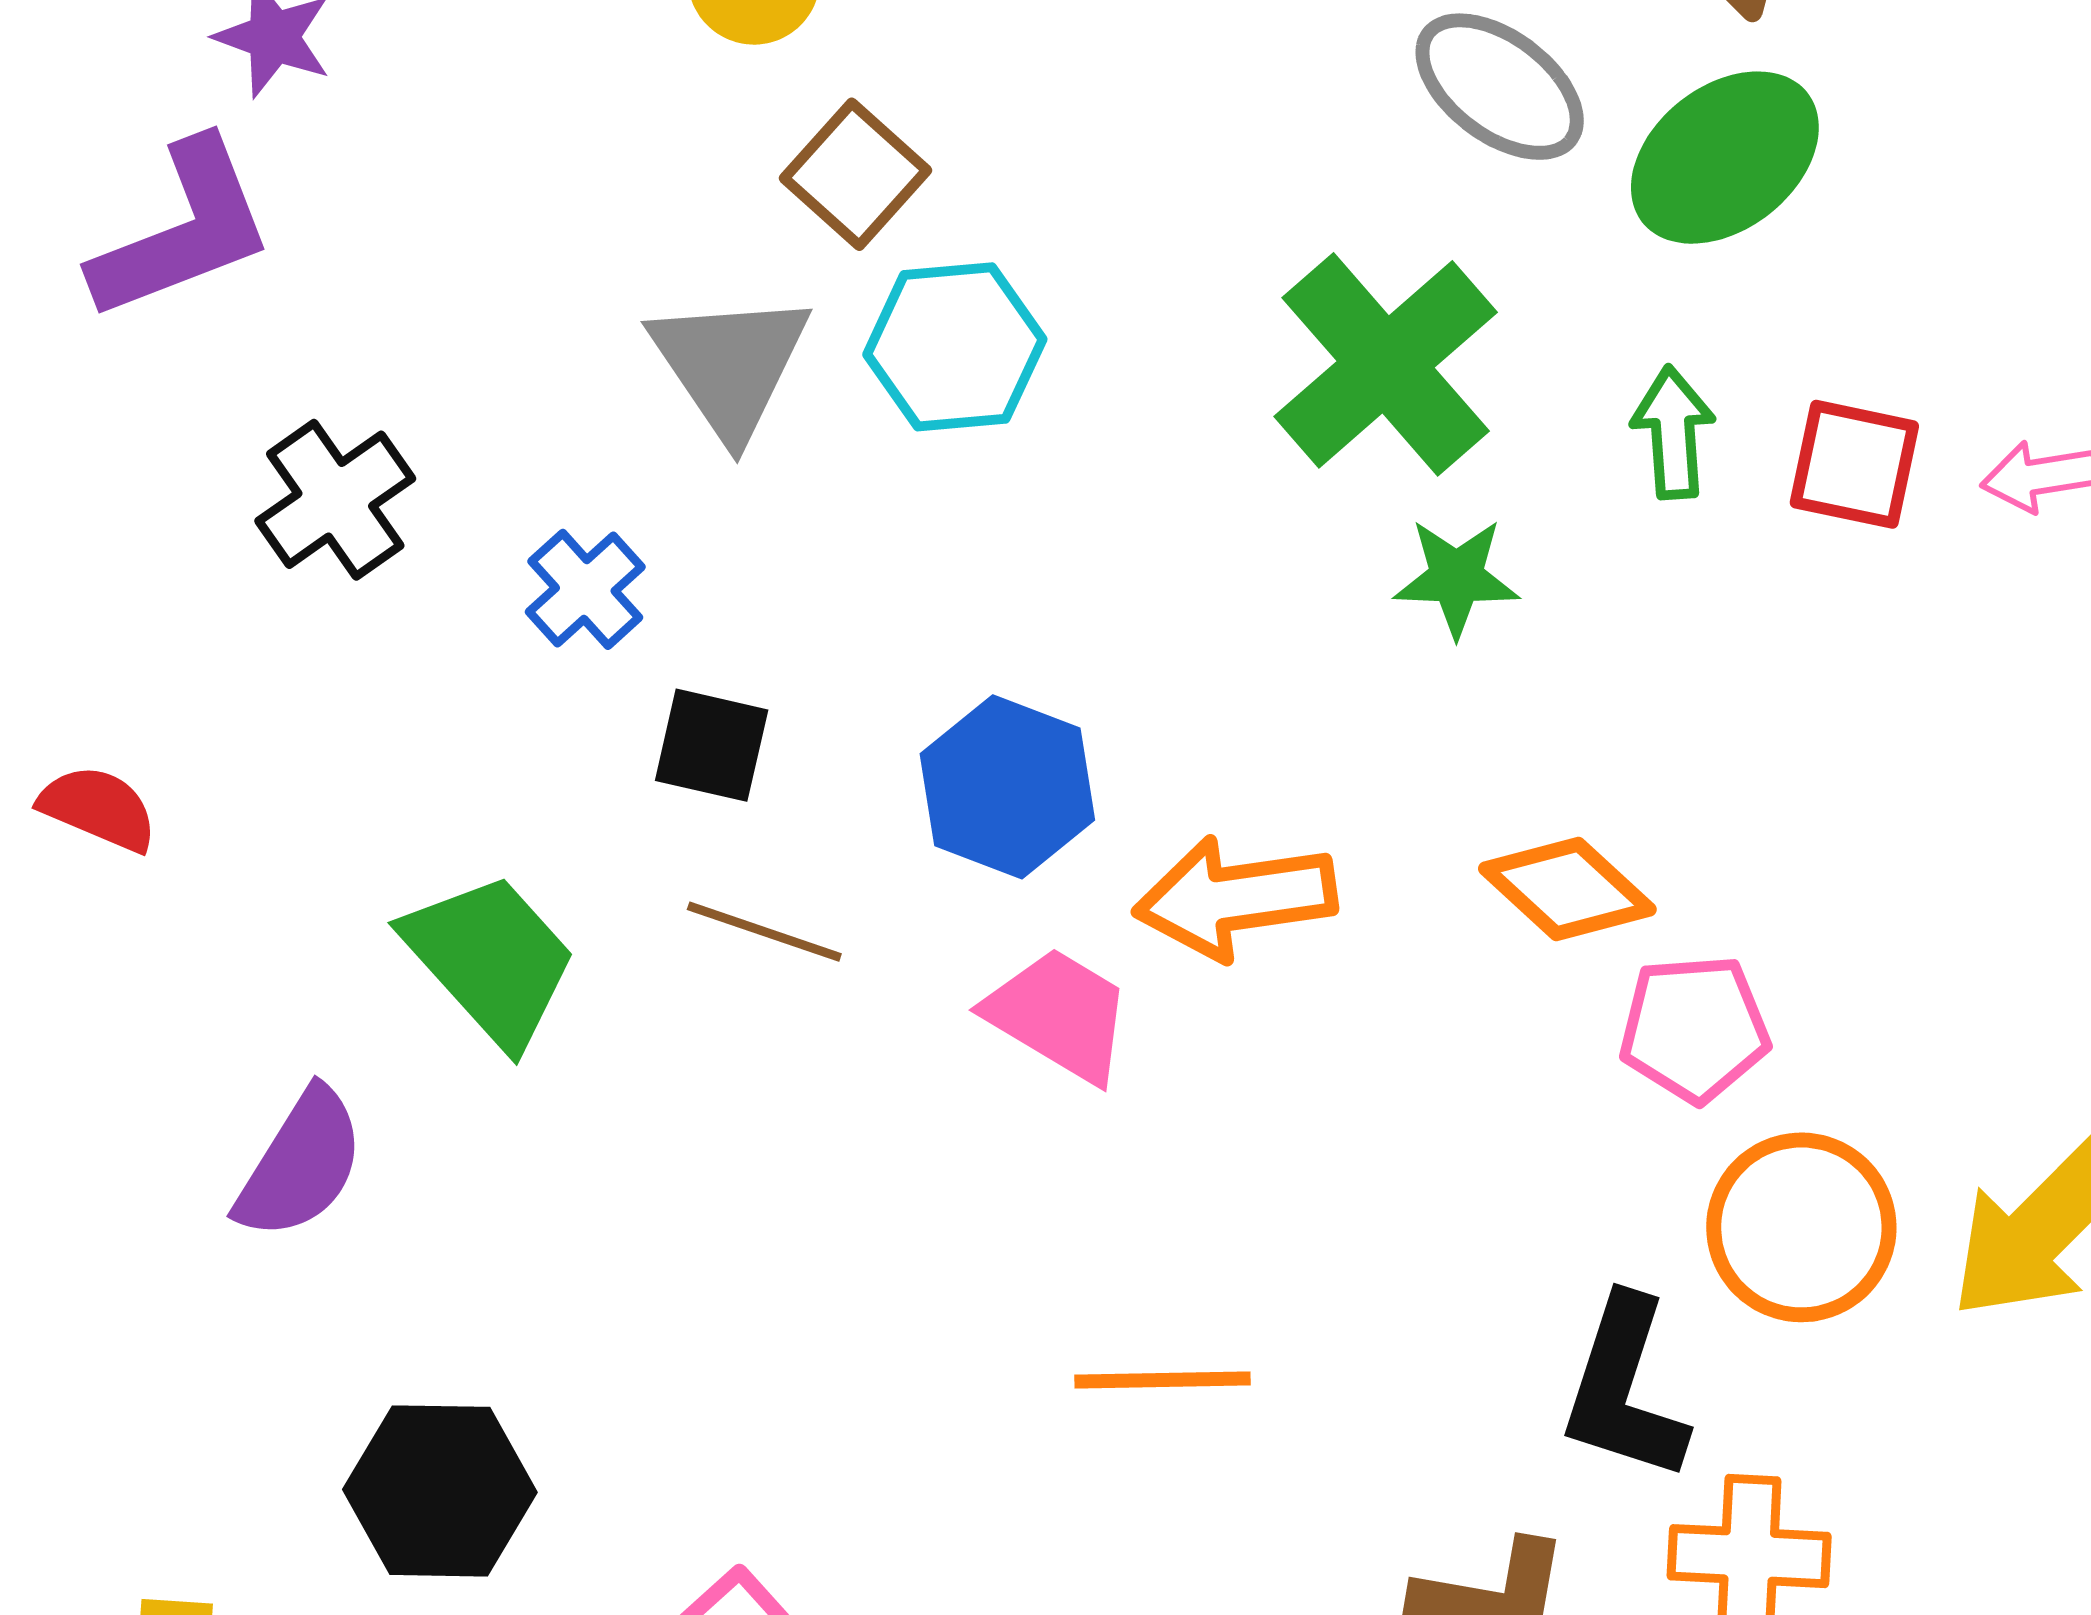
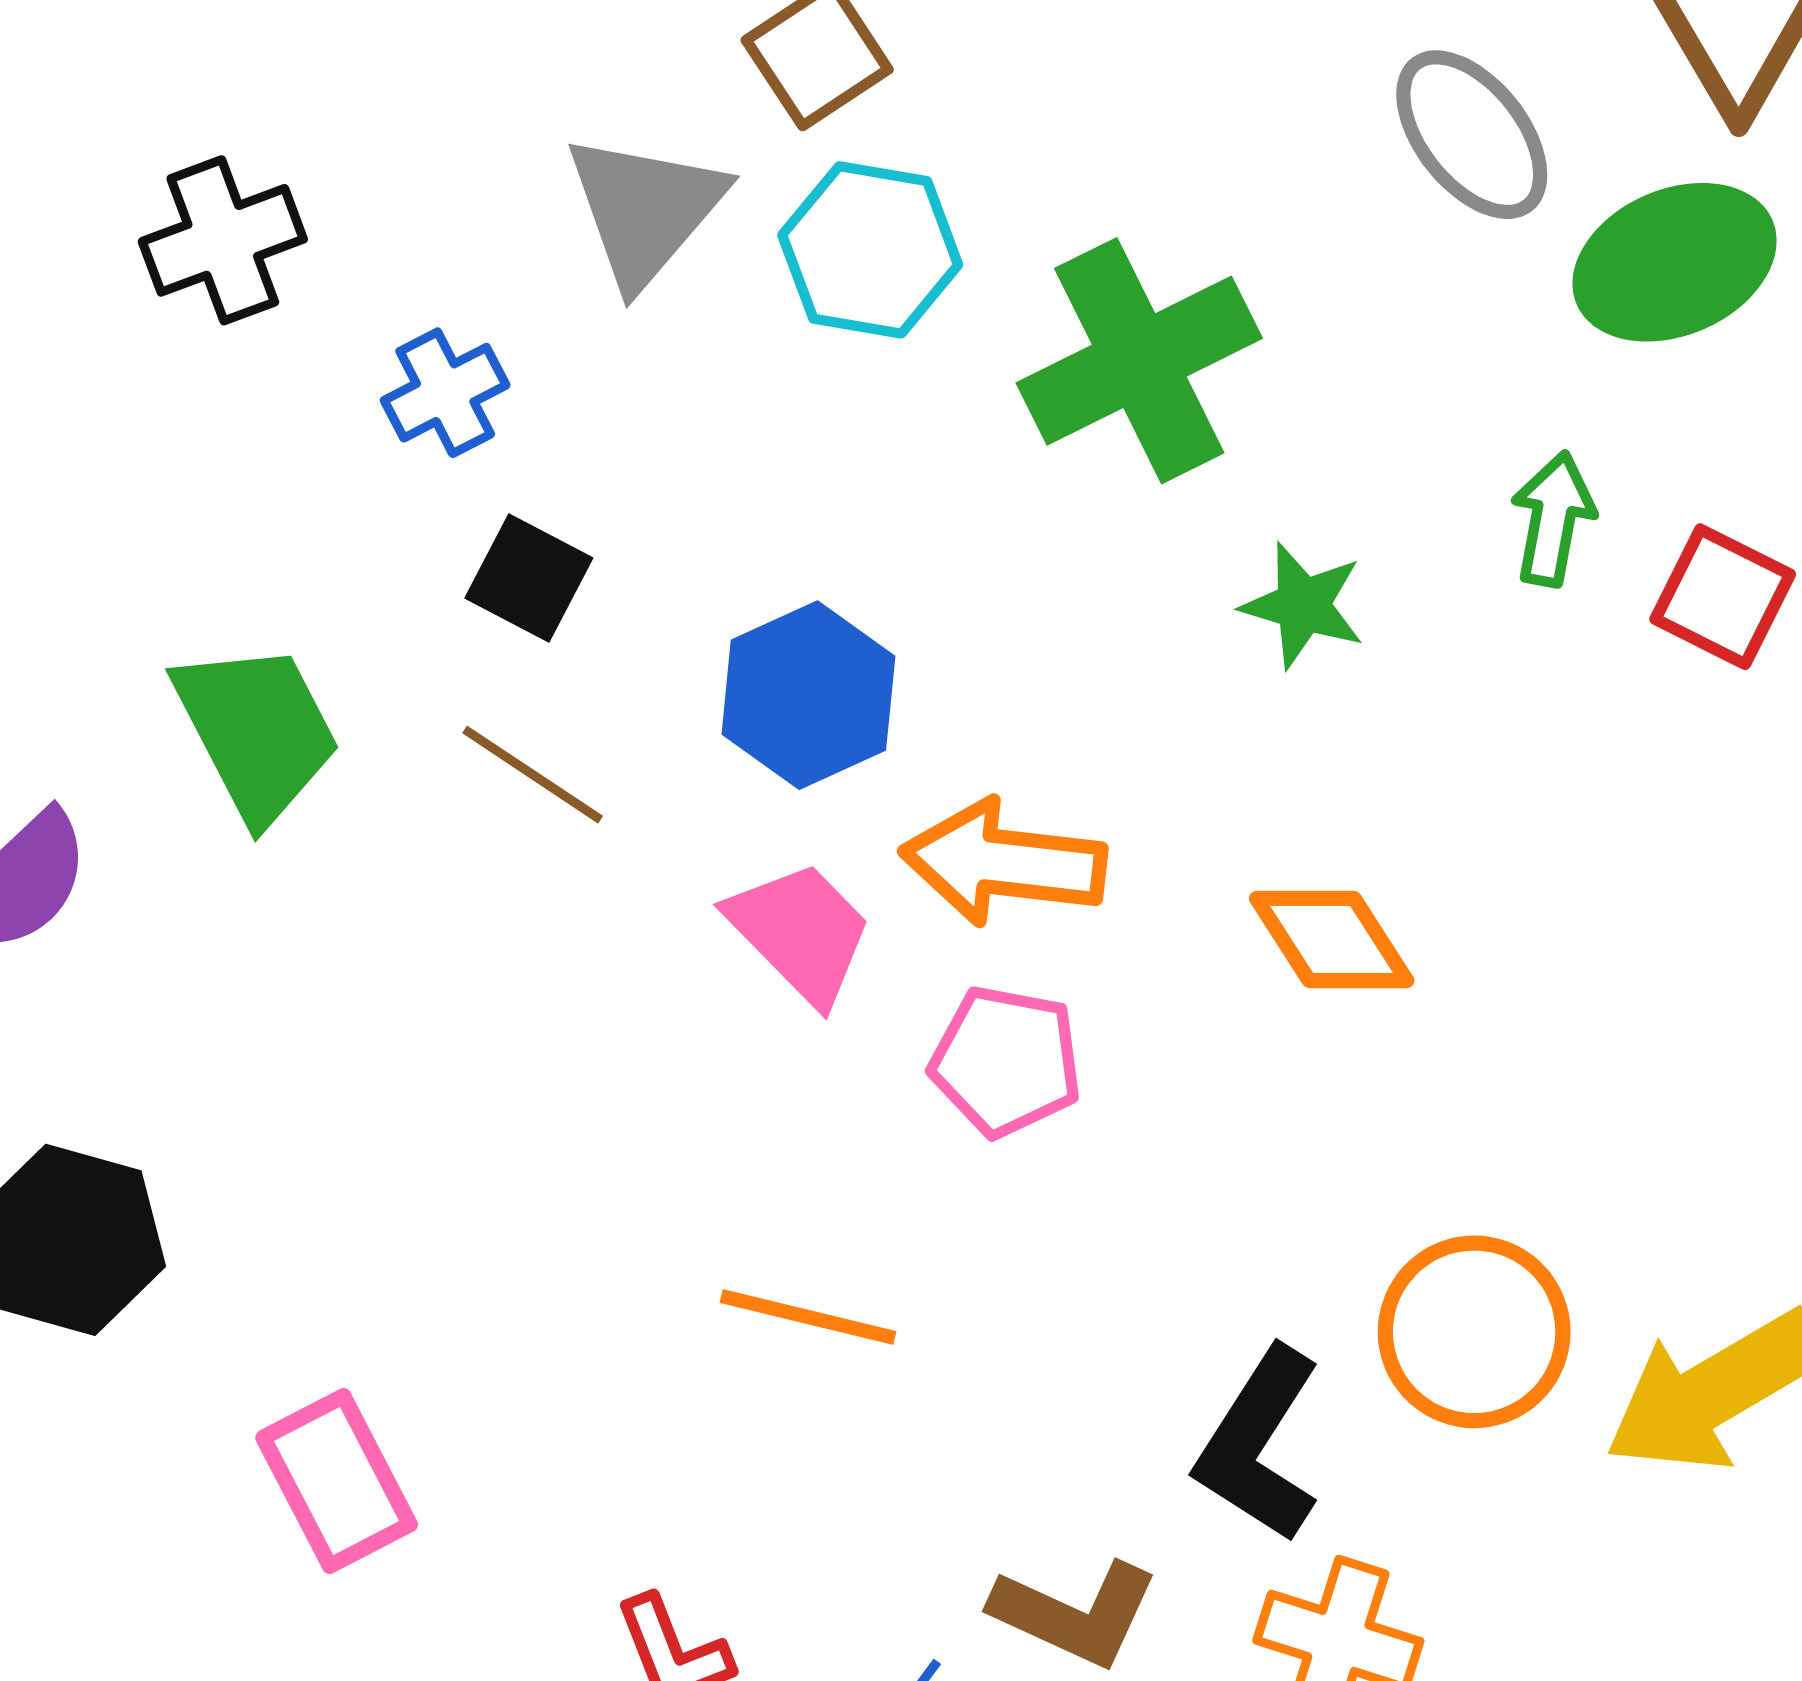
green cross: (1386, 364) -> (1139, 361), moved
pink pentagon: (1694, 1029) -> (1006, 1061), moved

